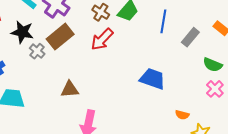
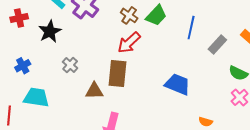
black star: (22, 32) -> (50, 32), turned 30
brown rectangle: (60, 37) -> (117, 73), moved, turned -48
gray cross: (37, 51) -> (70, 65), moved

